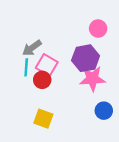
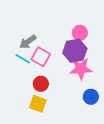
pink circle: (98, 29) -> (80, 33), moved
cyan line: (26, 67) -> (23, 59), turned -63
red circle: (42, 80) -> (41, 84), moved

